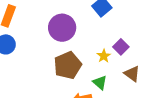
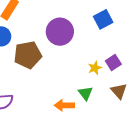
brown pentagon: (68, 65) -> (28, 55), moved

